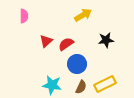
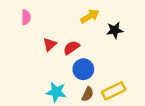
black star: (106, 40) -> (115, 30), moved

